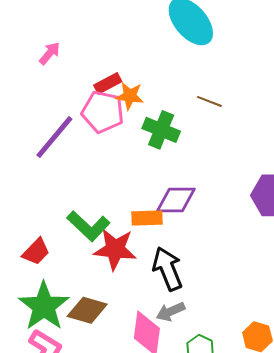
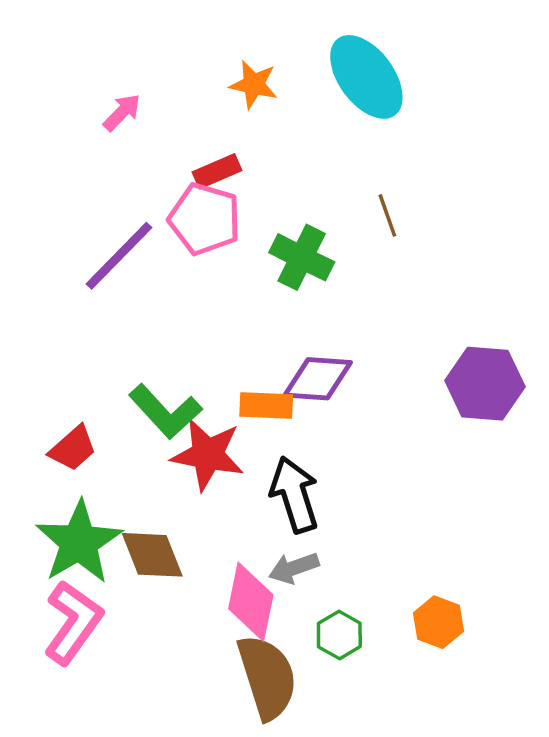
orange star: (130, 96) -> (254, 84), moved
brown line: (209, 101) -> (387, 215), turned 45
brown diamond: (87, 310) -> (152, 555), turned 48

